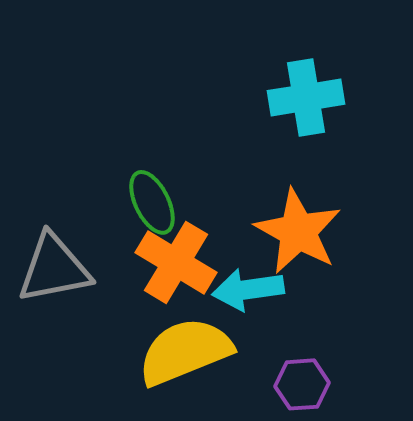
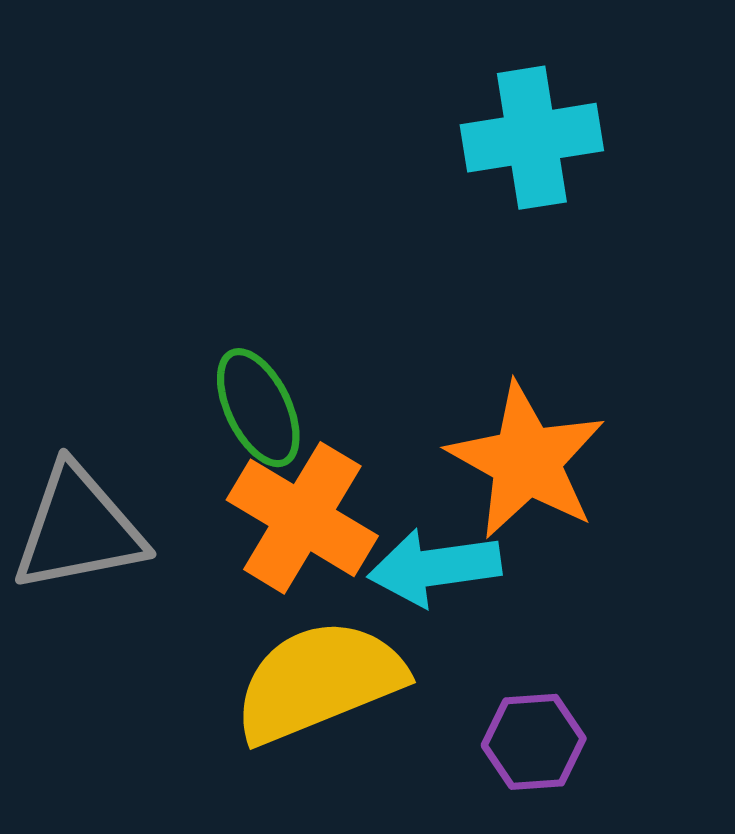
cyan cross: (306, 97) -> (532, 138), moved

